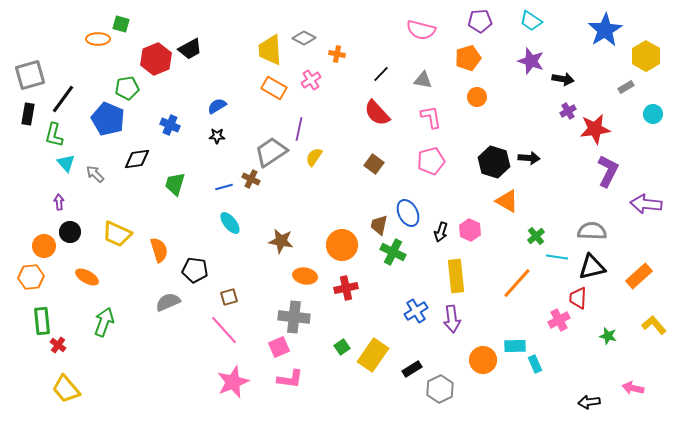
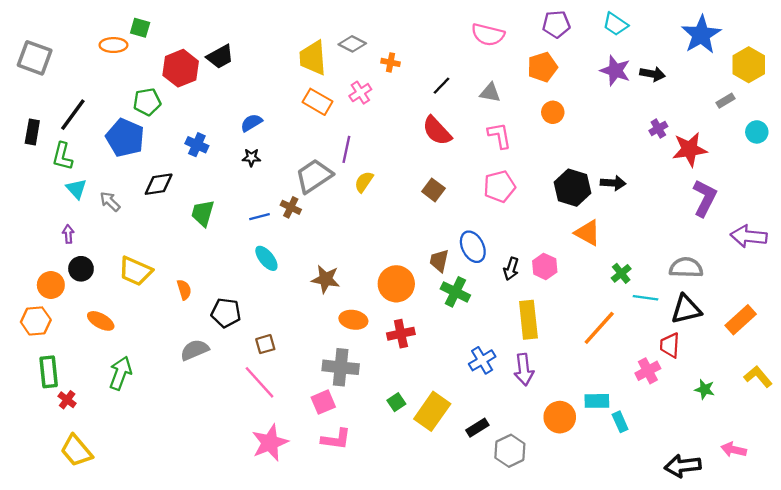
gray square: (30, 75) -> (35, 58), moved, turned 36
black arrow: (563, 79) -> (652, 74), moved
orange semicircle: (159, 250) -> (184, 290), size x0.7
black arrow: (589, 402) -> (683, 466), size x1.4

